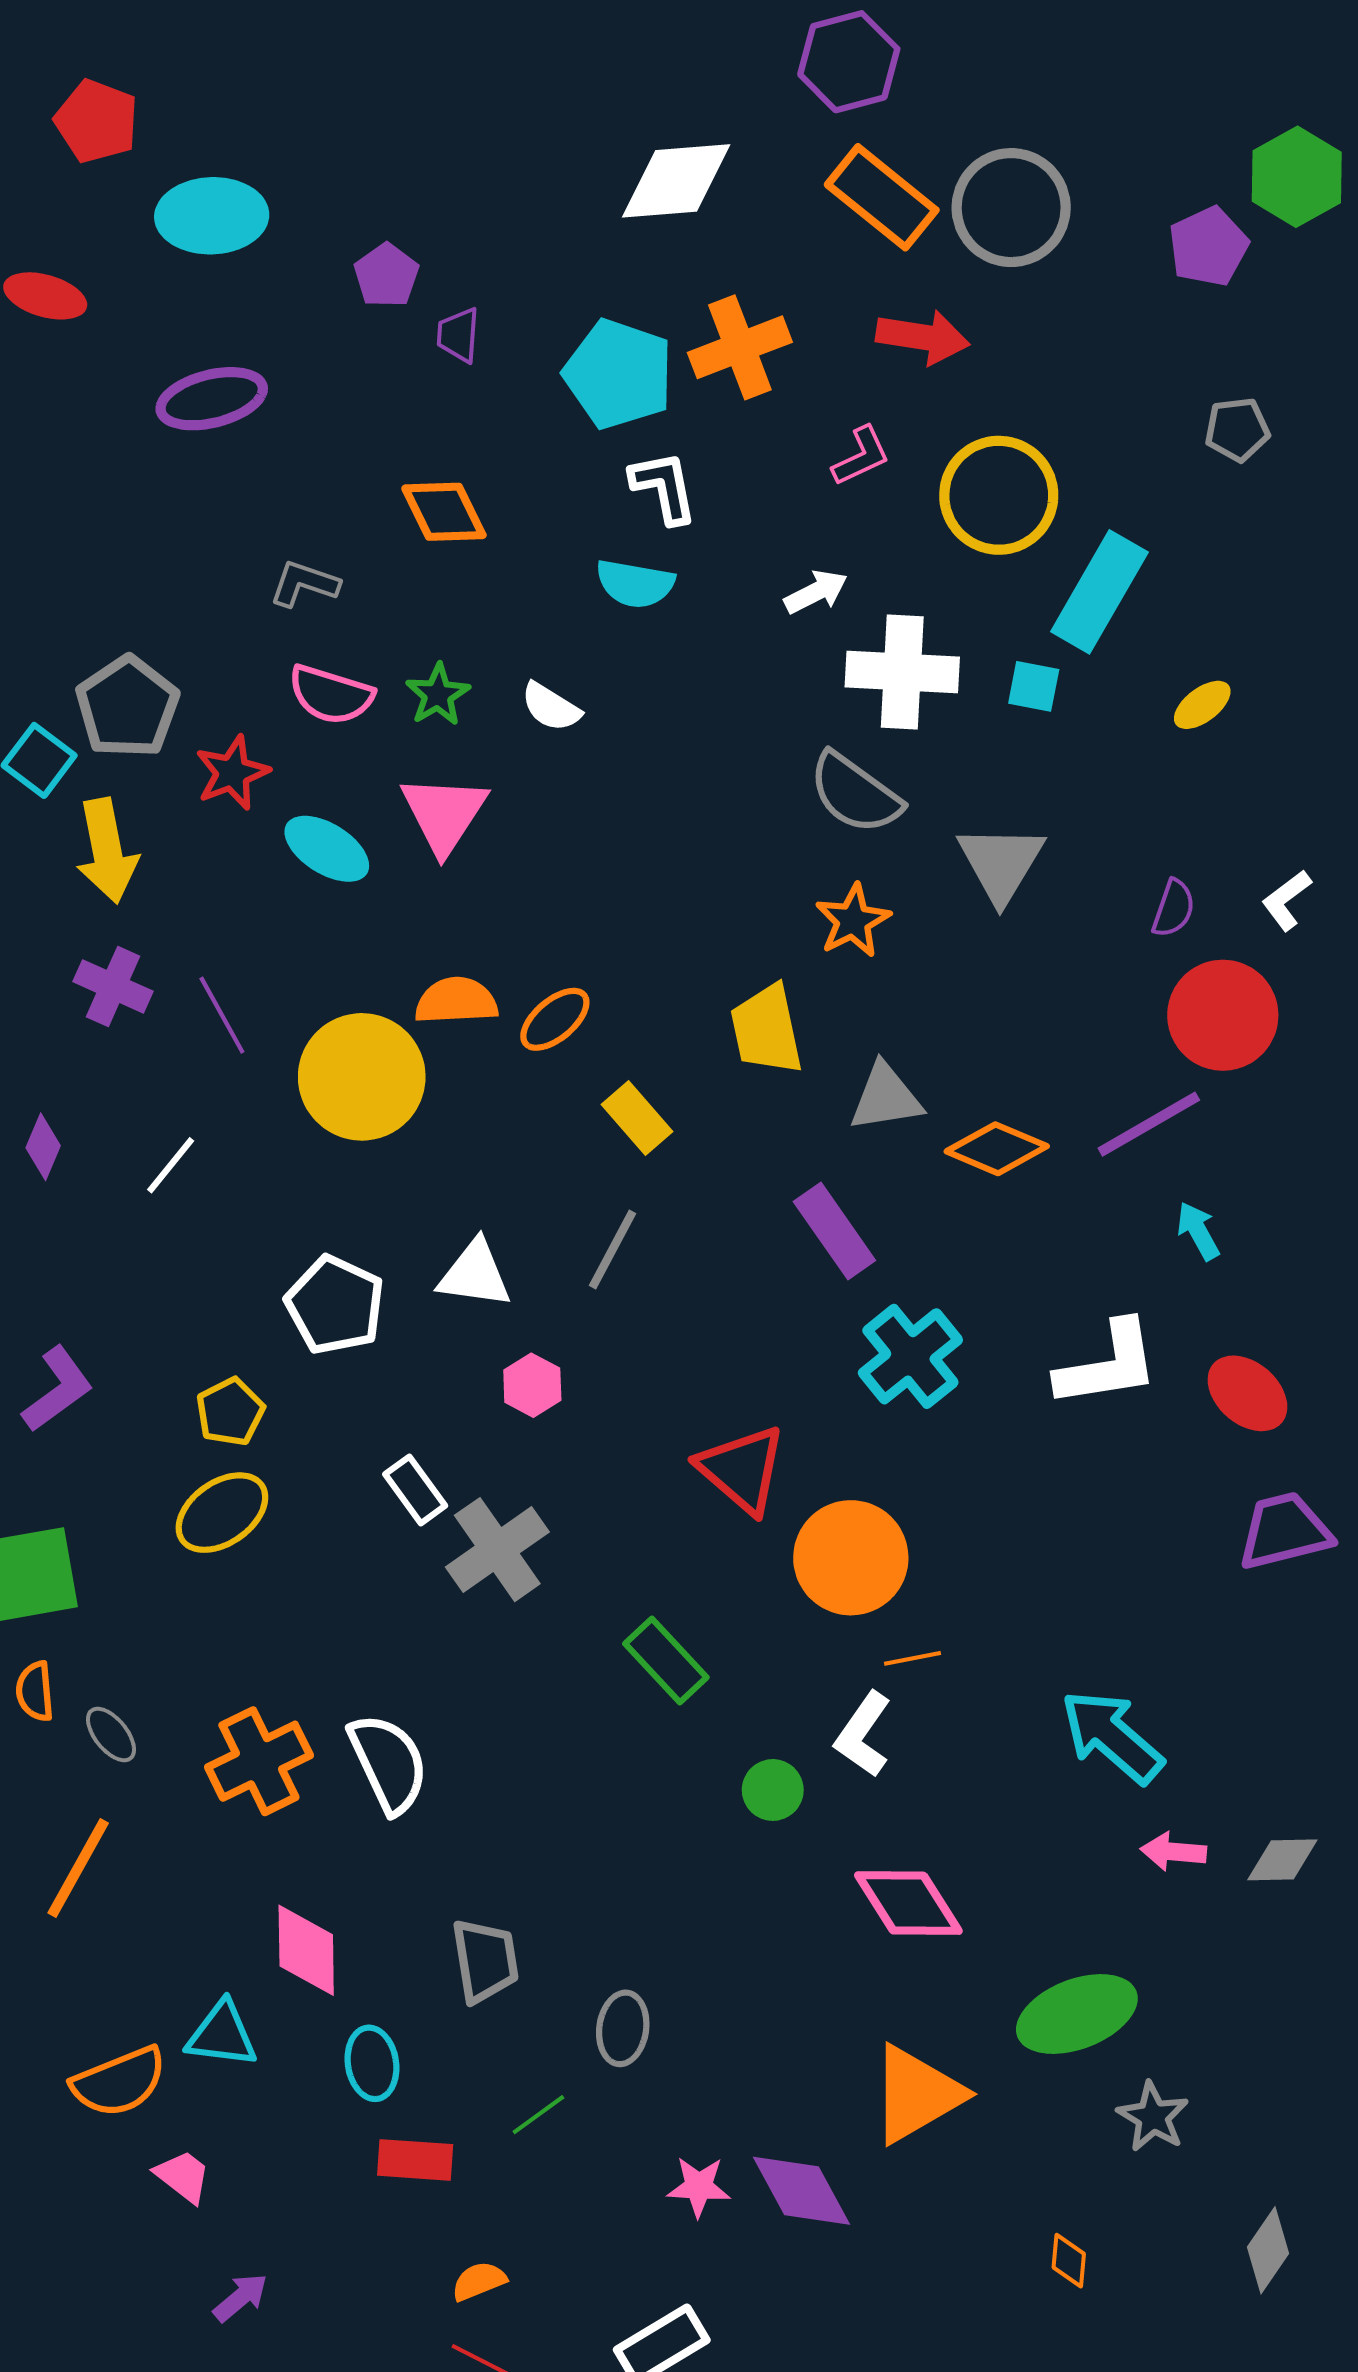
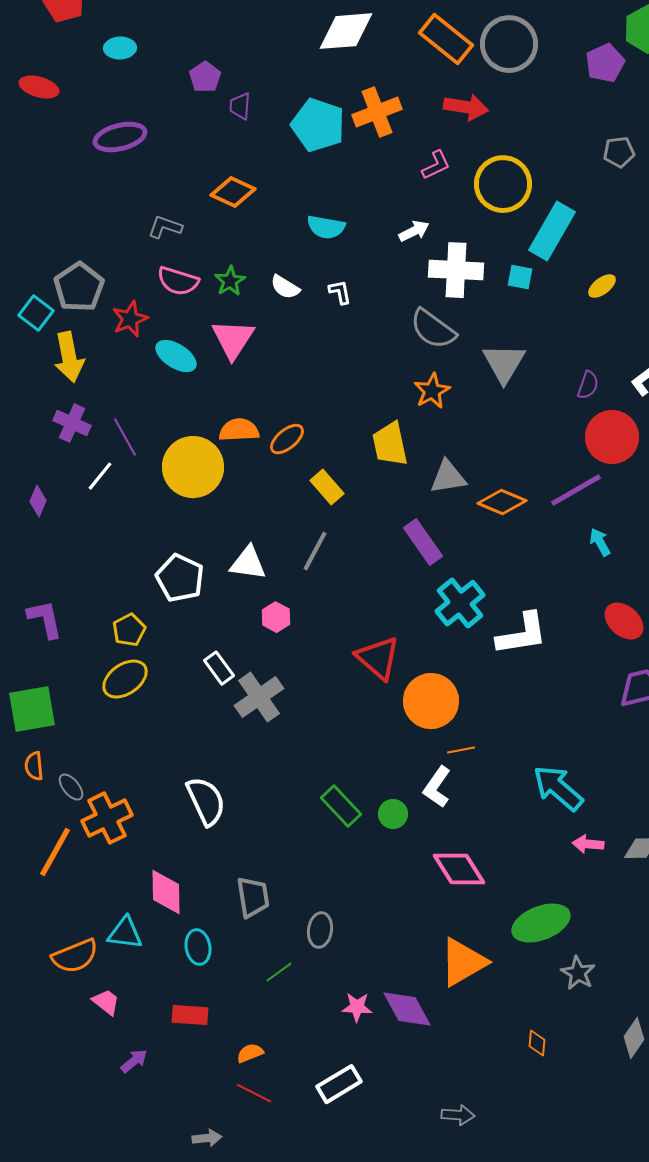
cyan ellipse: (212, 216) -> (120, 48), size x0.6
white L-shape: (664, 487) -> (340, 292), moved, size x0.7
orange diamond: (444, 512) -> (233, 192), turned -39
white line: (171, 1165) -> (100, 476), moved
white L-shape: (1108, 1365) -> (522, 634), moved
purple L-shape: (58, 1389) -> (45, 619), turned -66
green rectangle: (666, 1661) -> (341, 806), moved
orange cross: (259, 1761) -> (107, 818), moved
red rectangle: (415, 2160) -> (190, 1015), moved

